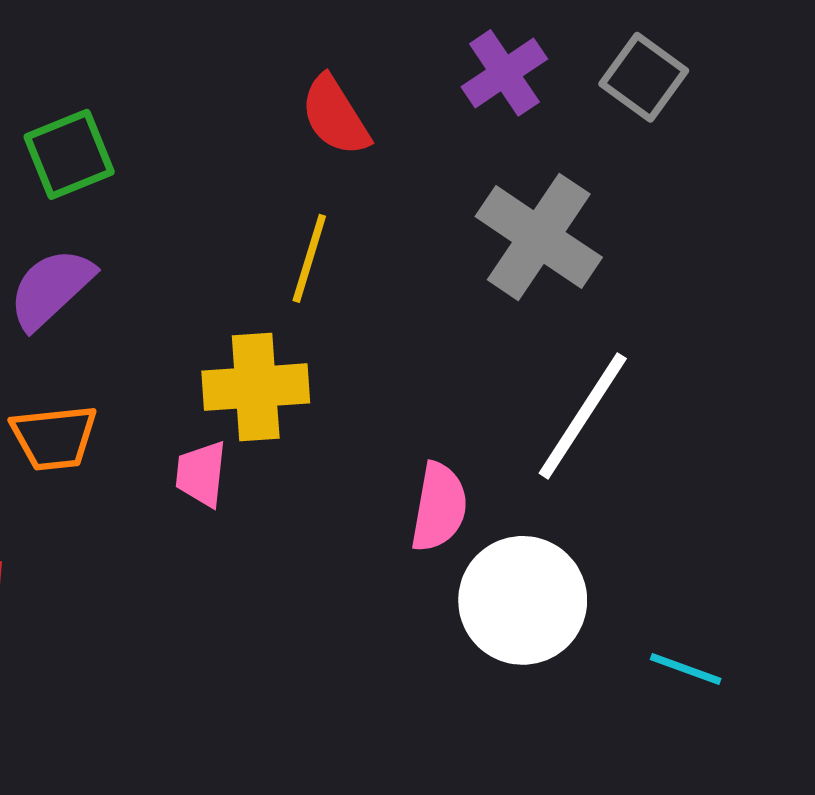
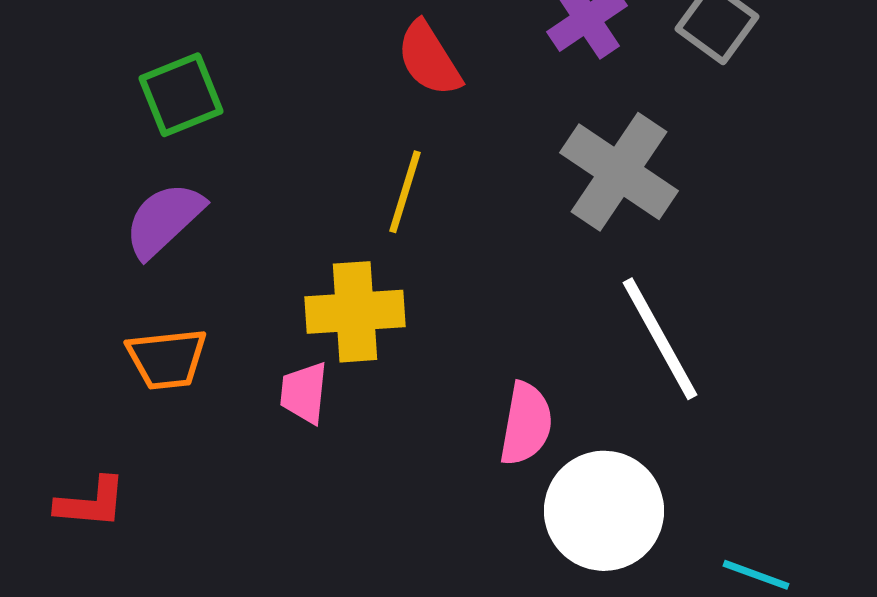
white line: (583, 416) -> (660, 339), turned -62

